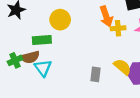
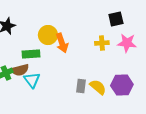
orange arrow: (106, 16) -> (62, 43), moved
yellow semicircle: (122, 67) -> (98, 87), moved

